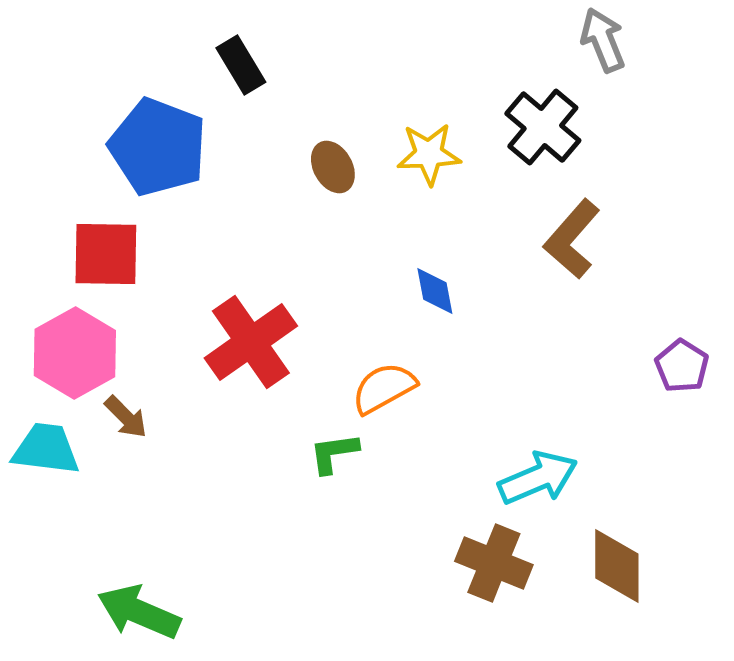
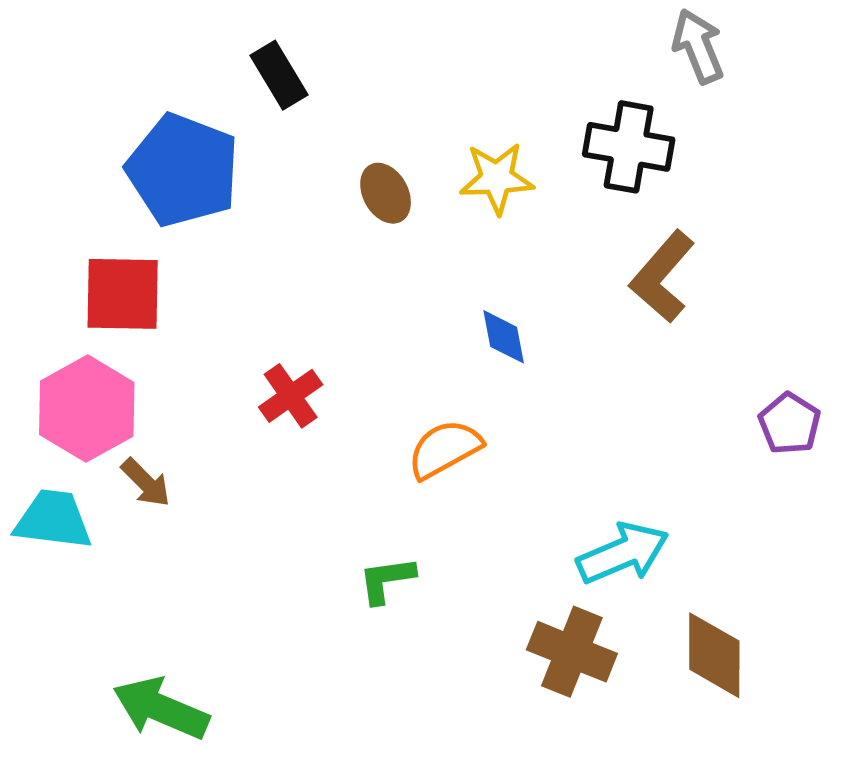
black cross: (543, 127) -> (629, 147), turned -30
red cross: (251, 342) -> (291, 396), size x0.6
green L-shape: (334, 453) -> (387, 580), moved

